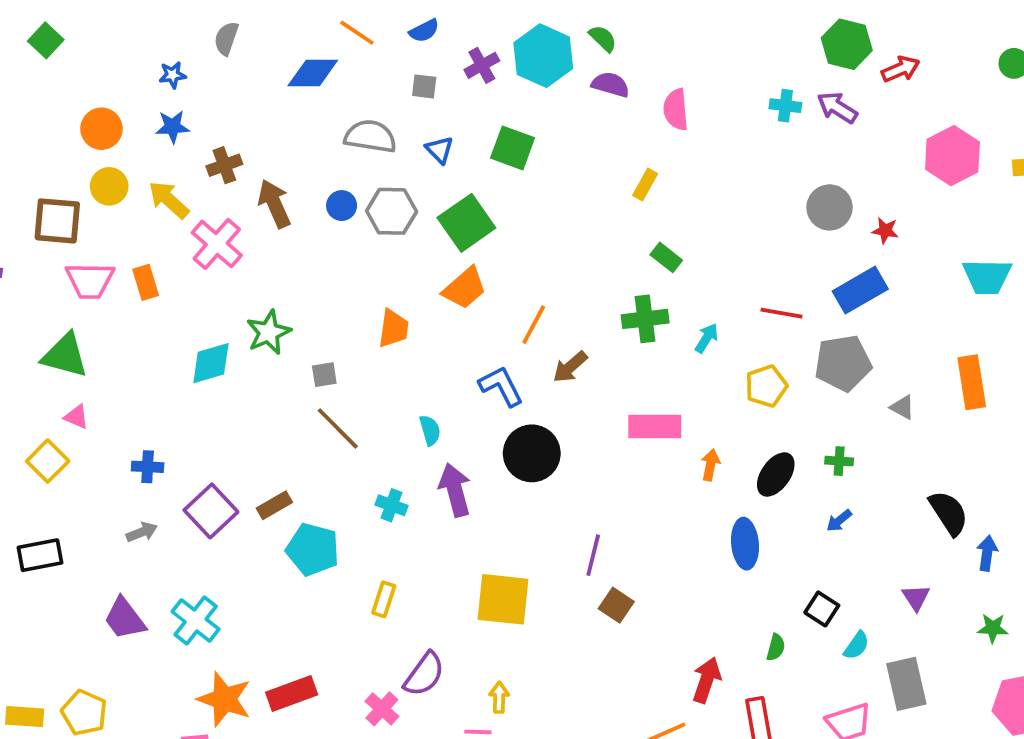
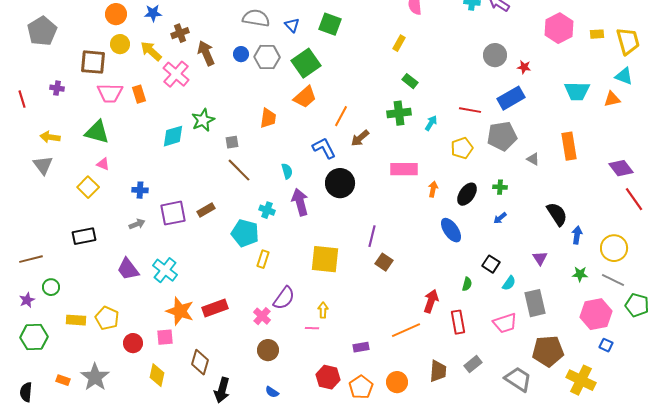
purple square: (211, 511) -> (173, 213), turned 32
blue ellipse: (745, 544) -> (451, 230), turned -30
cyan pentagon: (313, 549) -> (245, 233), moved

